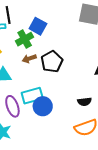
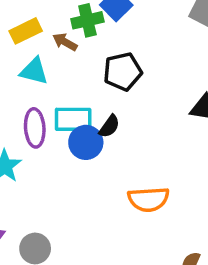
brown arrow: (29, 59) -> (65, 42), moved, turned 32
black semicircle: (84, 102) -> (109, 126), moved, turned -64

